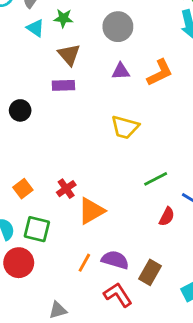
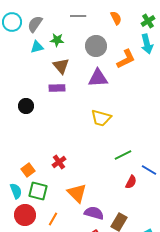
cyan triangle: (35, 28) -> (37, 47), turned -48
purple triangle: (121, 71) -> (98, 78), size x1.5
orange L-shape: (160, 73) -> (126, 59), moved
orange square: (23, 189) -> (28, 170), moved
orange triangle: (91, 211) -> (77, 193), moved, turned -45
orange line: (84, 263) -> (53, 219), moved

